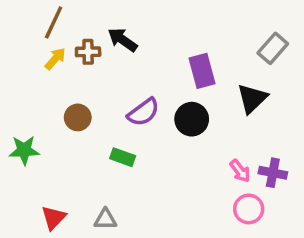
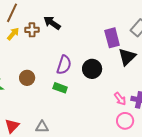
purple rectangle: (202, 71) -> (112, 38), moved
purple semicircle: (143, 112) -> (64, 65), turned -36
brown circle: (78, 117) -> (27, 78), moved
green rectangle: (123, 157) -> (60, 88), moved

